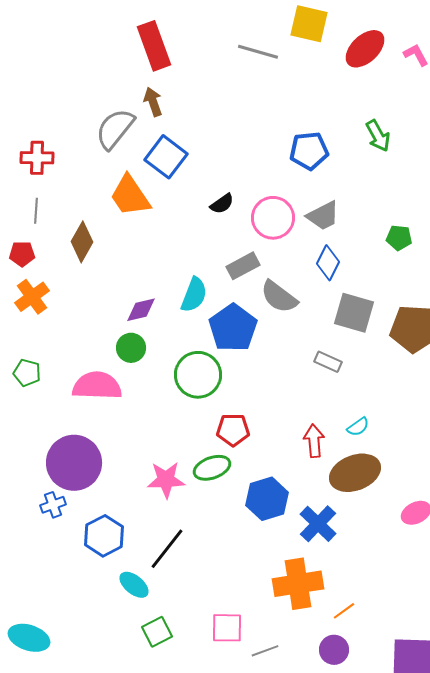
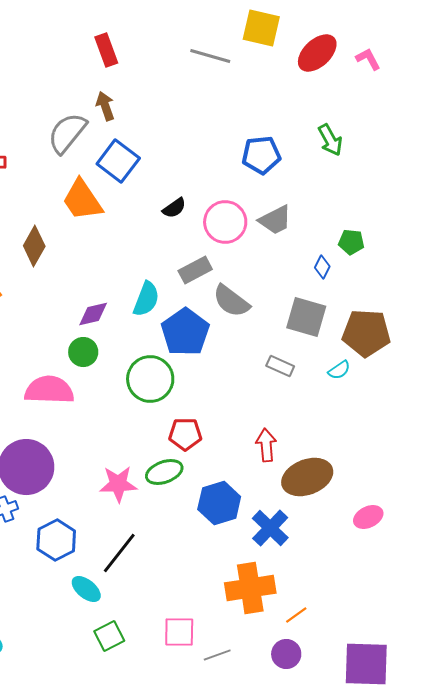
red rectangle: (154, 46) -> (106, 50), size x0.7
blue diamond: (328, 263) -> (322, 267), moved, size x0.7
cyan semicircle: (358, 427) -> (339, 370), moved

